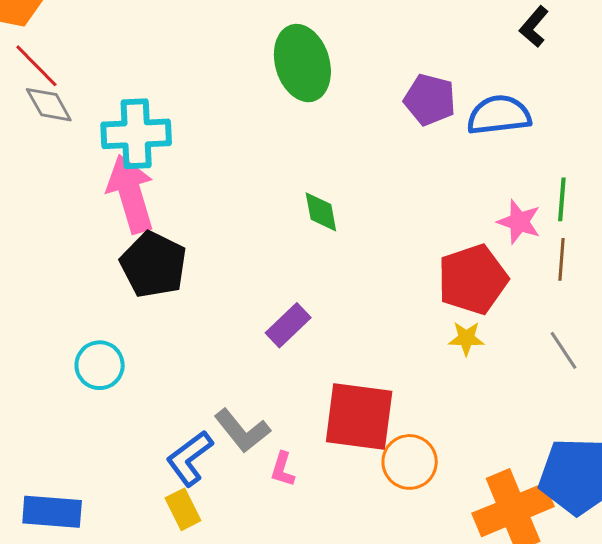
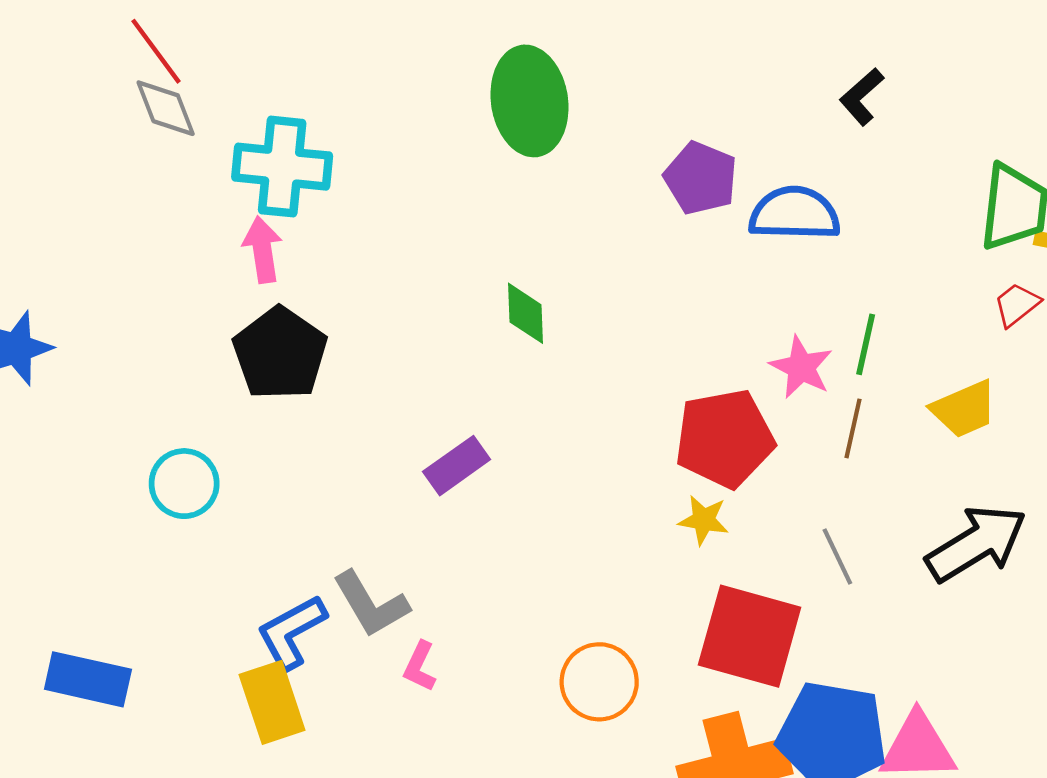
pink arrow: (131, 194) -> (262, 250), size x0.6
red square: (359, 416) -> (750, 636), moved
yellow rectangle: (183, 509) -> (272, 702), size x1.4

